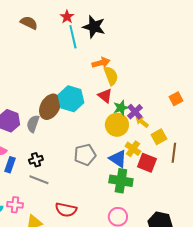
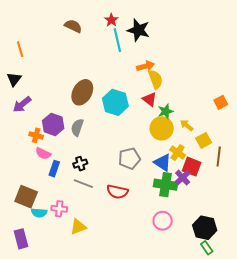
brown ellipse: (50, 107) -> (82, 92), moved
purple cross: (135, 112) -> (183, 178), moved
red semicircle: (66, 210) -> (117, 192), moved

